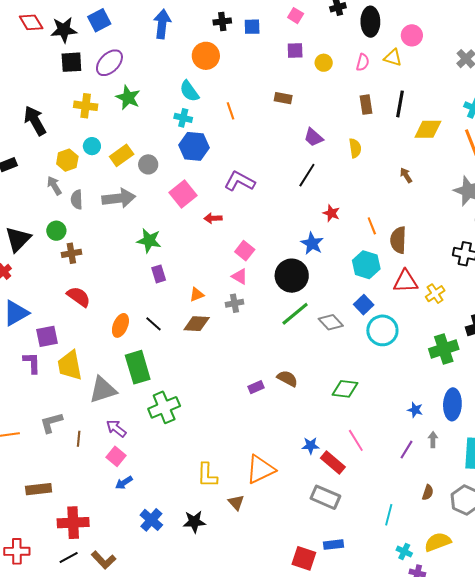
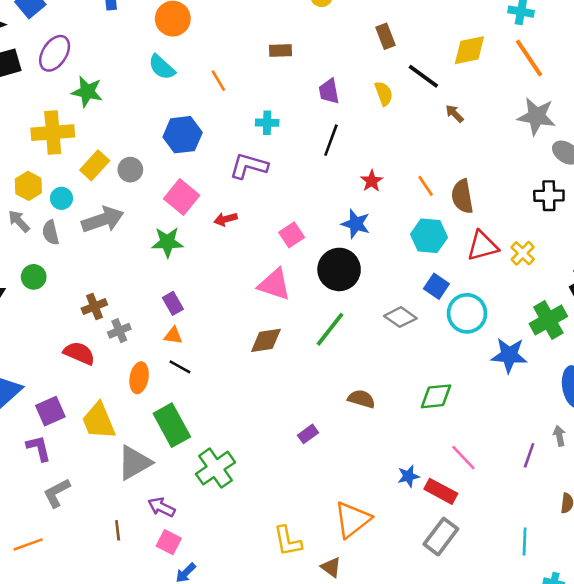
black line: (400, 104) -> (423, 76), moved, turned -52
yellow cross: (86, 106) -> (53, 133), moved, size x1.4
cyan cross: (183, 118) -> (267, 123), moved
purple trapezoid: (313, 137) -> (329, 91), turned 50
cyan circle: (92, 146) -> (62, 198), moved
red star: (331, 213) -> (372, 181), turned 30
green star: (149, 241) -> (167, 242), moved
pink square: (245, 251) -> (292, 235), moved, turned 30
brown cross: (71, 253) -> (94, 307), moved
pink triangle: (240, 276) -> (274, 284), size x1.6
orange triangle: (197, 295) -> (173, 336), moved, turned 42
gray cross: (234, 303) -> (119, 331), moved
green line: (295, 314) -> (330, 329), moved
brown diamond: (197, 324) -> (266, 340), moved
yellow trapezoid: (70, 365) -> (99, 421), moved
purple rectangle: (256, 387) -> (308, 434), moved
blue star: (415, 410) -> (509, 355), moved, size x1.8
gray L-shape: (51, 423) -> (57, 493), moved
gray rectangle: (325, 497) -> (441, 537), turned -64

